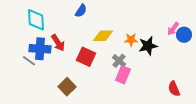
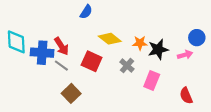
cyan diamond: (36, 20) -> (16, 42), moved
pink arrow: (173, 29) -> (185, 55), moved, turned -144
yellow diamond: (103, 36) -> (110, 39), turned 40
gray line: (29, 61) -> (61, 66), moved
pink rectangle: (123, 75) -> (152, 81), moved

